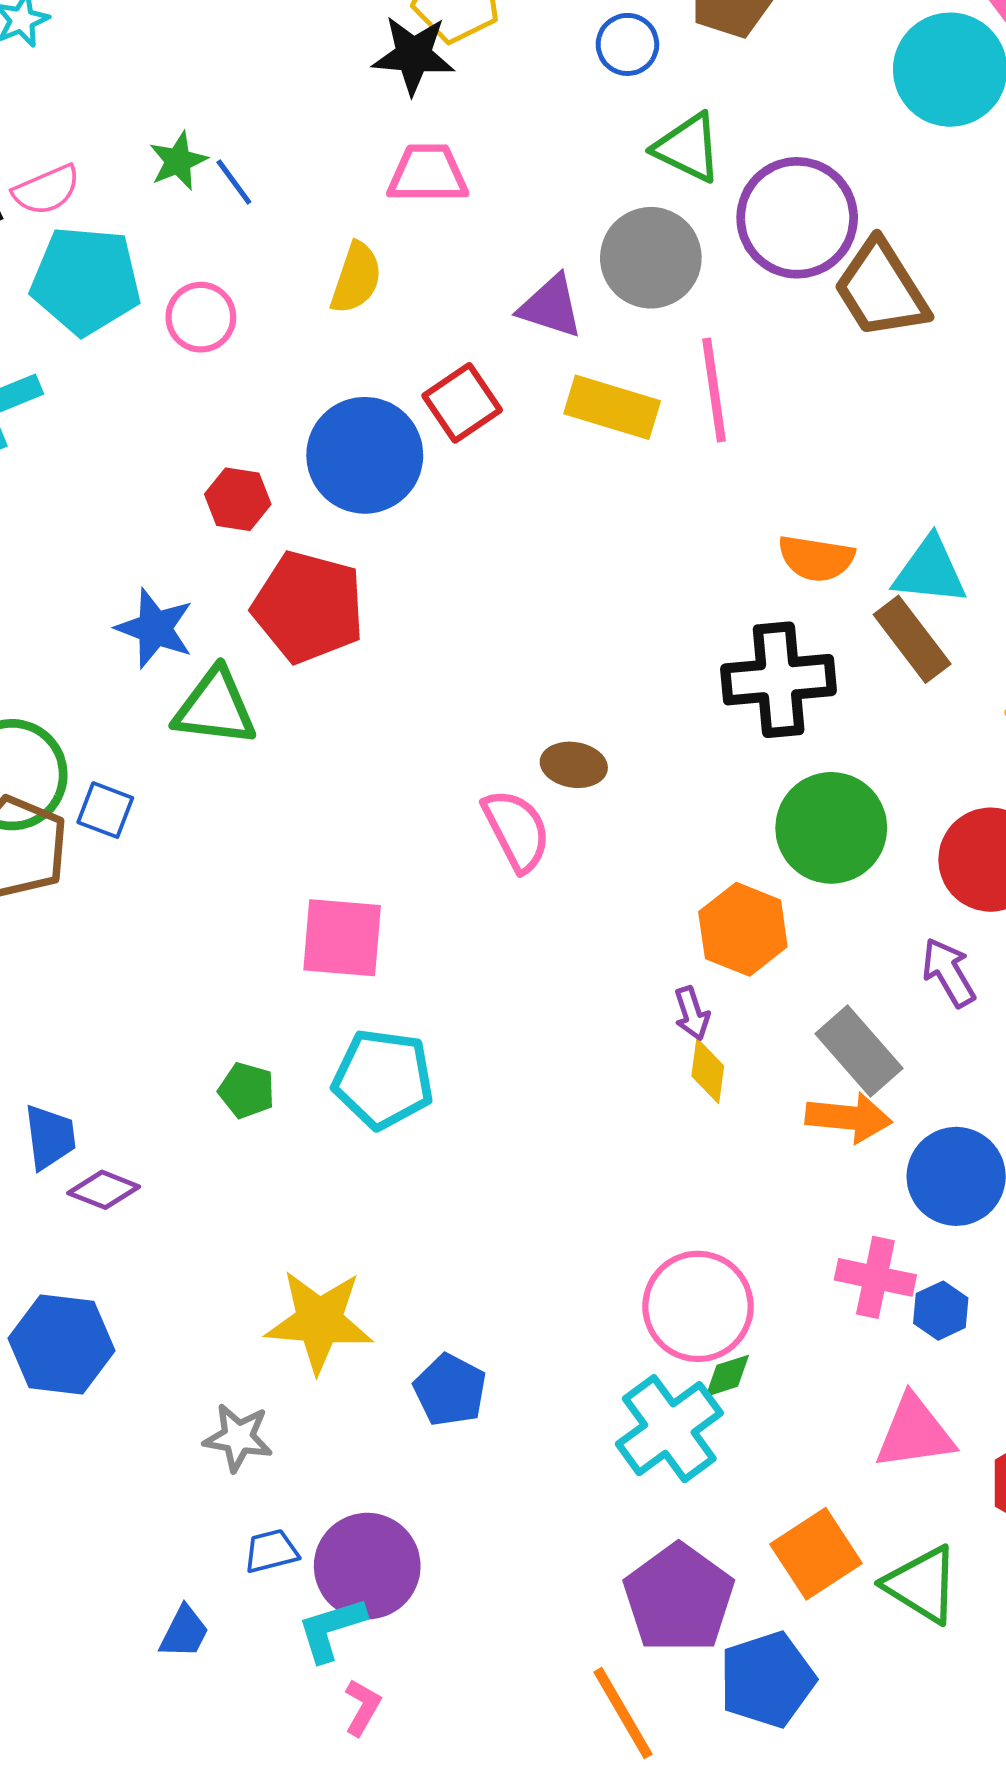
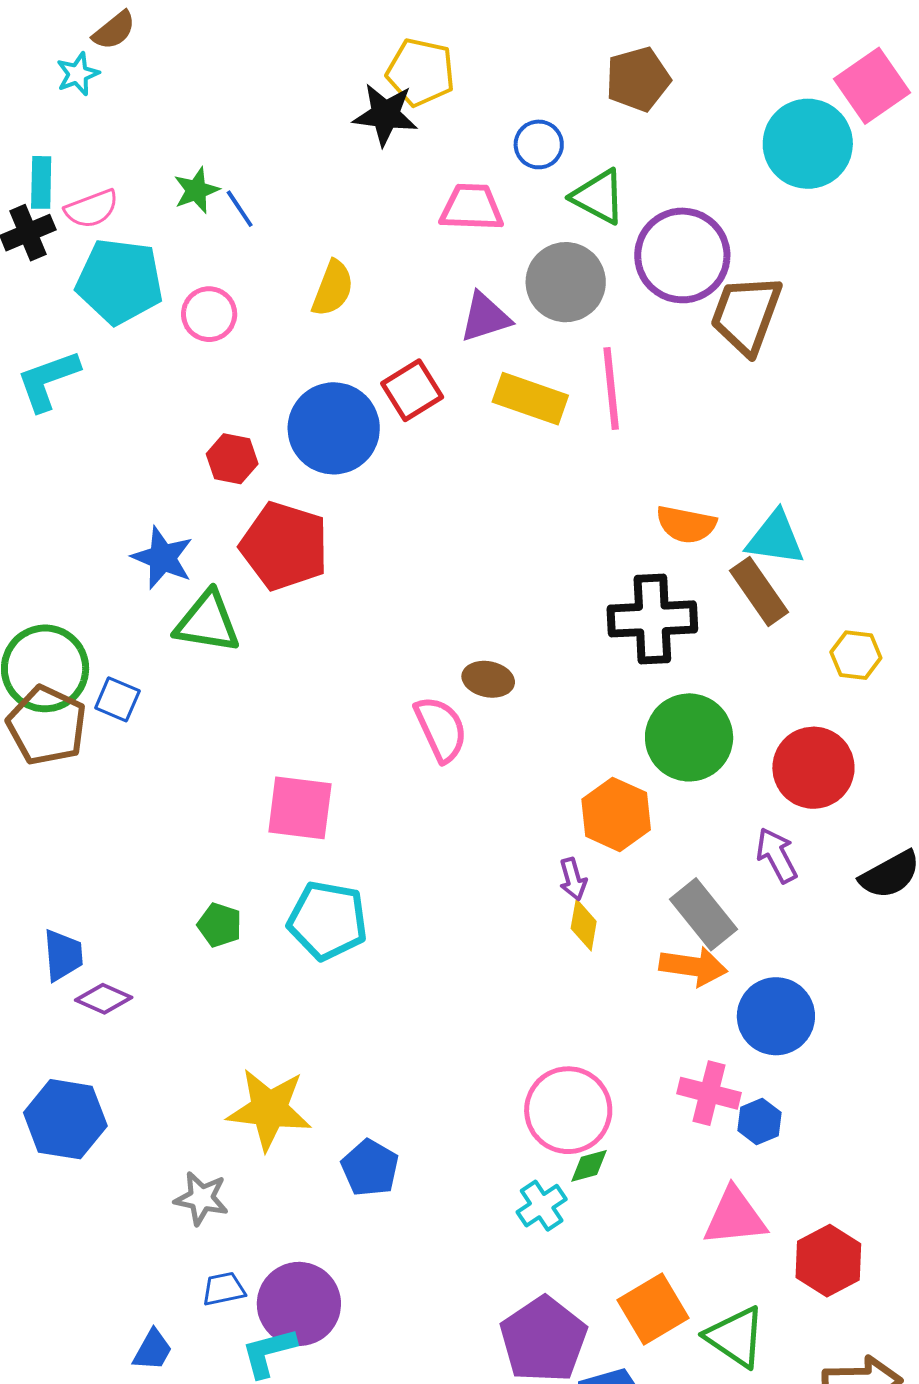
blue circle: (627, 44) -> (539, 144), moved
pink trapezoid: (428, 174) -> (472, 207), moved
brown trapezoid: (881, 289) -> (746, 315), turned 50
purple triangle: (551, 306) -> (485, 317), turned -38
cyan cross: (669, 1429) -> (542, 1206), size x0.6

